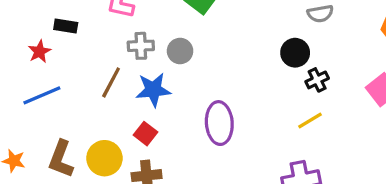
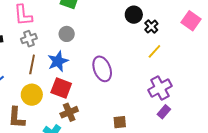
gray cross: (141, 46) -> (29, 39), moved
red square: (146, 134) -> (61, 88), size x1.5
yellow circle: (104, 158) -> (32, 95), moved

